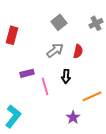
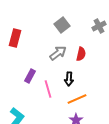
purple rectangle: (27, 73) -> (30, 76), turned -48
orange line: (92, 96) -> (77, 99), moved

